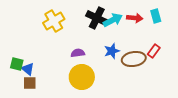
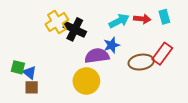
black cross: (97, 18) -> (75, 29), moved
blue star: (112, 51) -> (112, 45), moved
red rectangle: (154, 51) -> (162, 54), size x1.5
purple semicircle: (78, 53) -> (97, 56), moved, size x1.6

